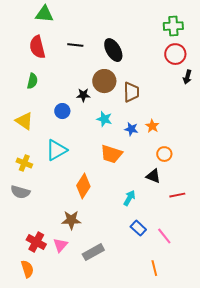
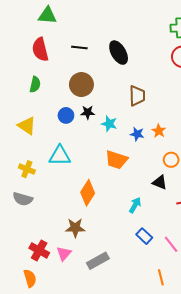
brown circle: (104, 81) -> (81, 85), moved
black star: (83, 95) -> (88, 112), moved
cyan triangle: (56, 150) -> (60, 156), turned 30

